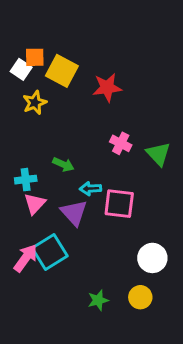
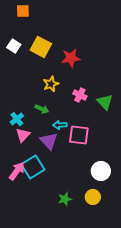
orange square: (35, 57) -> (23, 11), moved
yellow star: (35, 103) -> (51, 84), moved
cyan cross: (26, 180) -> (17, 119), turned -32

